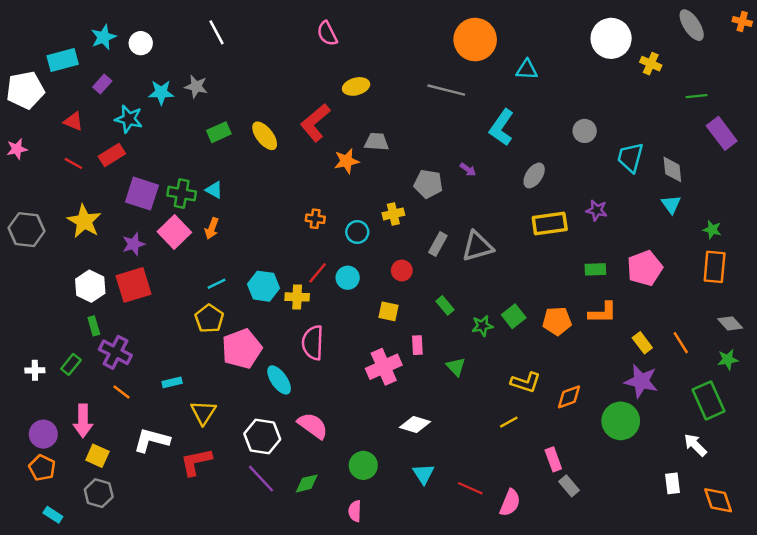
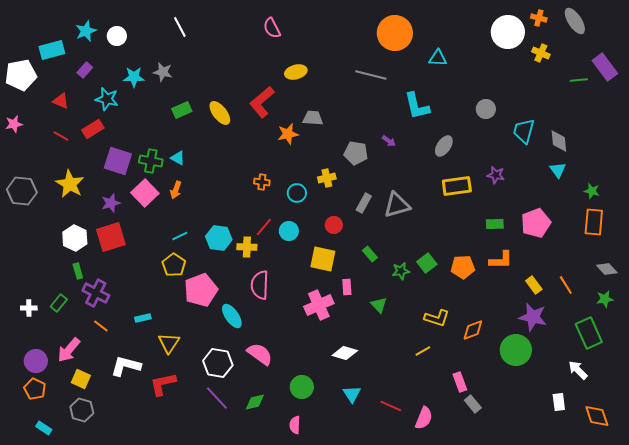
orange cross: (742, 22) -> (539, 18), moved
cyan L-shape: (502, 127) -> (417, 106), turned -48
purple rectangle: (722, 133) -> (605, 67), moved
yellow square: (389, 311) -> (323, 259), size x1.5
pink arrow: (83, 421) -> (69, 350), turned 40

